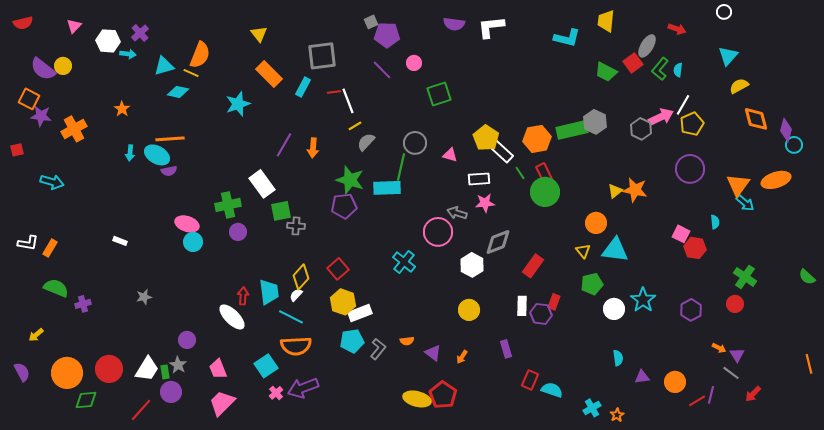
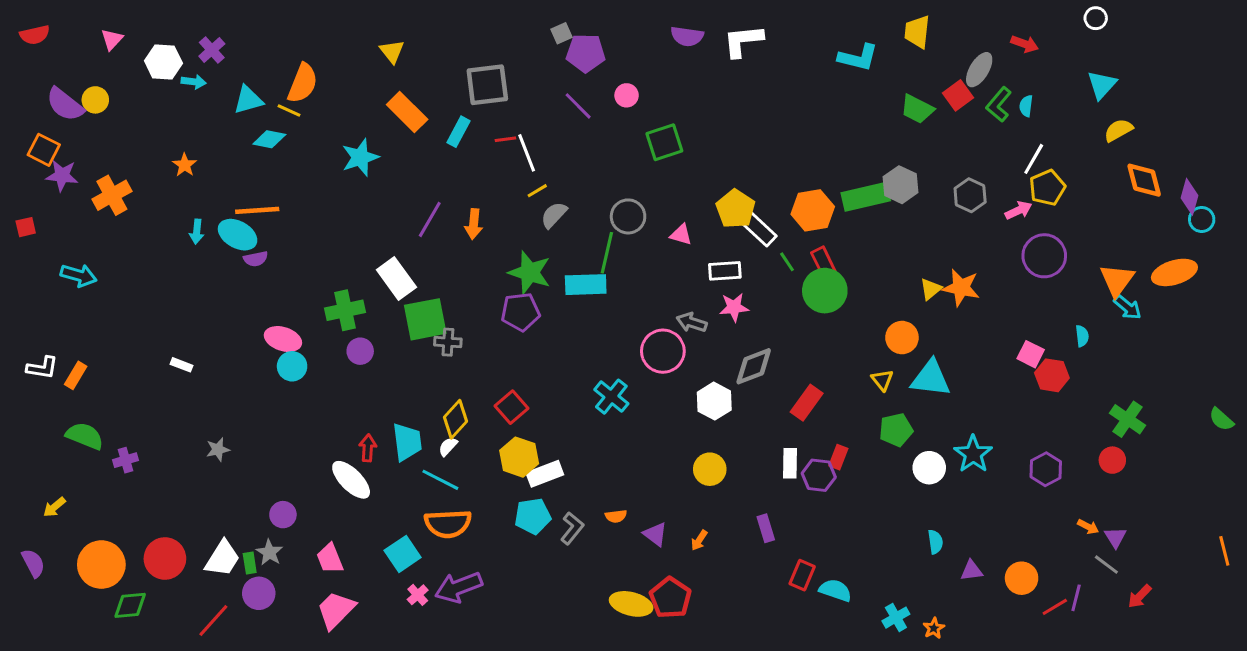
pink arrow: (661, 117) -> (1019, 210), moved, size x0.7
green square: (281, 211) -> (425, 319), size x1.4

